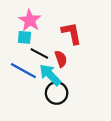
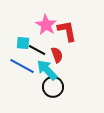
pink star: (30, 20) -> (46, 25), moved
cyan square: (24, 37) -> (23, 43), moved

